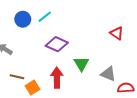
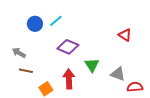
brown line: (17, 77) -> (26, 71), moved

